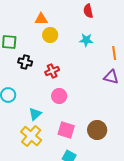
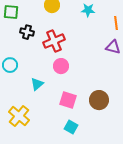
red cross: (52, 71) -> (54, 41), size x1.5
yellow cross: (31, 136) -> (19, 116), moved

